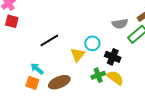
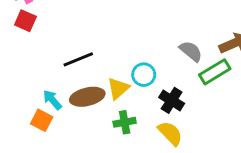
gray semicircle: (120, 24) -> (191, 51), turned -140
green cross: (98, 75) -> (125, 122), moved
brown ellipse: (59, 82) -> (87, 97), moved

